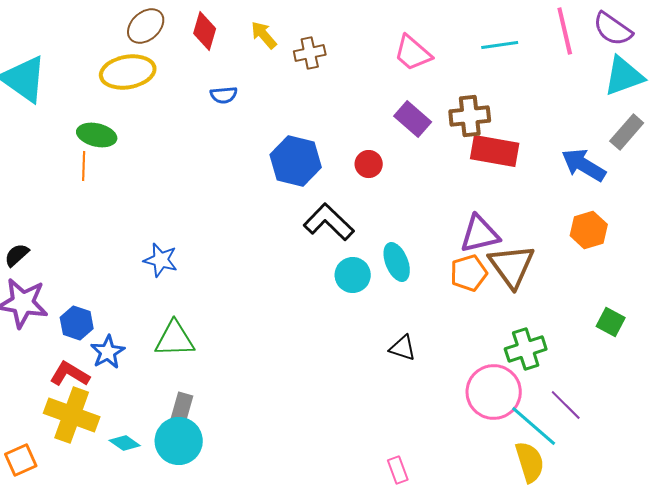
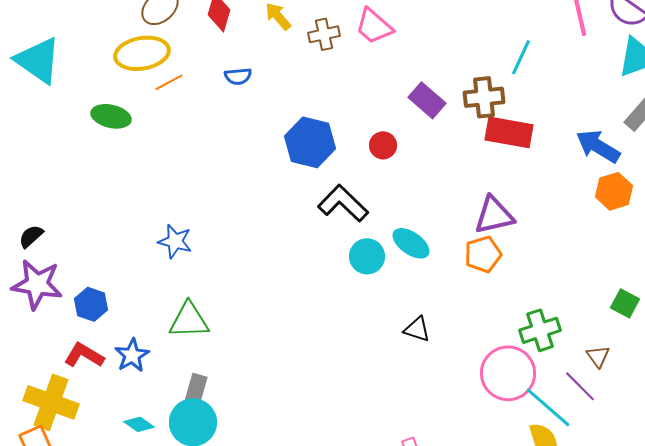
cyan line: (500, 45) -> (521, 57), moved, turned -57
pink trapezoid: (413, 53) -> (374, 26), moved
orange line: (84, 166) -> (169, 82), moved, turned 60
orange hexagon: (589, 230) -> (614, 191), moved
cyan ellipse: (397, 262) -> (411, 243), turned -33
brown triangle: (512, 266) -> (598, 356), moved, size x0.5
blue star: (108, 352) -> (132, 355), moved
yellow cross: (72, 415) -> (51, 402), moved

